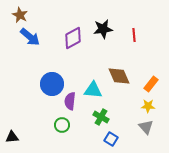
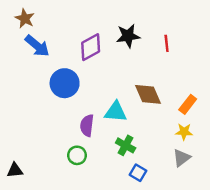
blue circle: (52, 84) -> (65, 83), moved
gray triangle: (146, 127) -> (182, 158), turned 35

